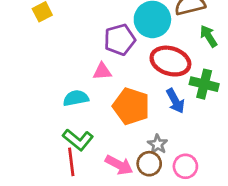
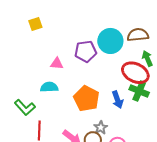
red ellipse: (170, 61) -> (135, 73), moved
pink triangle: (102, 71) -> (57, 63), moved
green L-shape: (78, 140) -> (25, 107), moved

